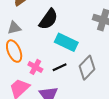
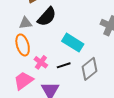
black semicircle: (48, 19) -> (47, 17), moved

